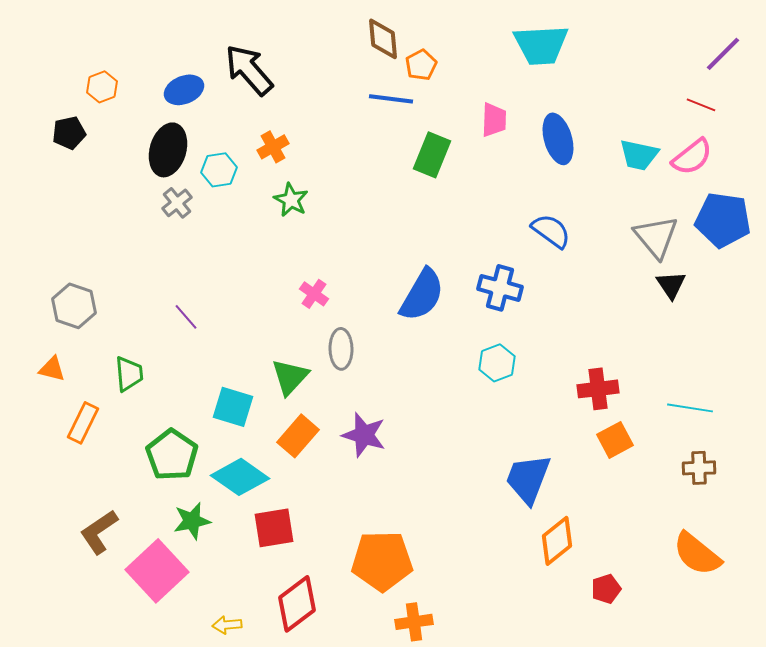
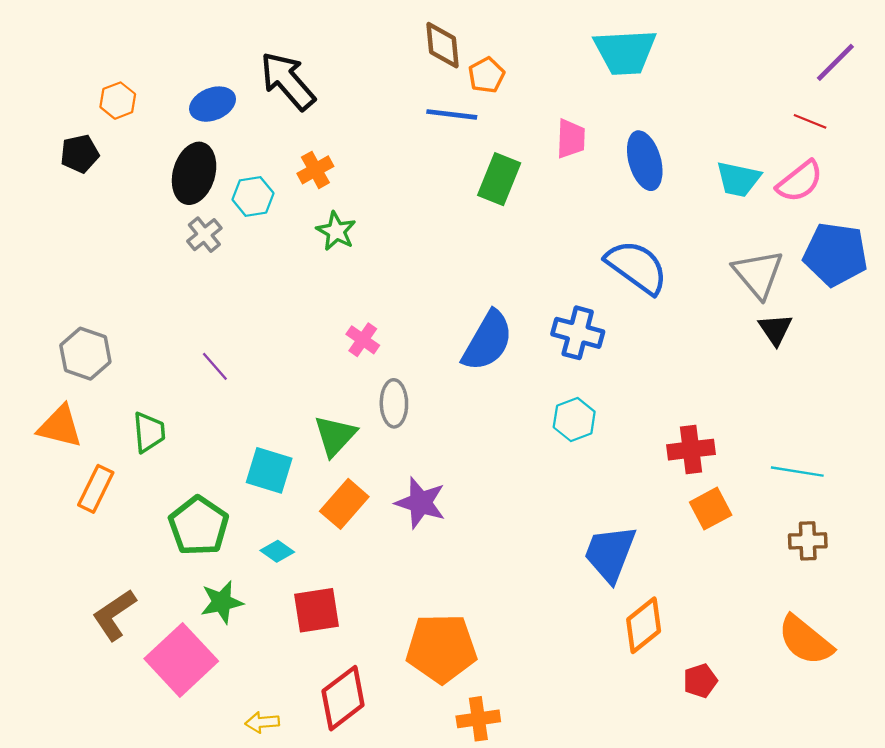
blue semicircle: (551, 231) -> (637, 267), size x1.4
orange triangle: (52, 369) -> (60, 426), size x1.5
cyan diamond: (240, 477) -> (277, 551), size x0.5

